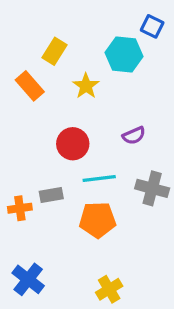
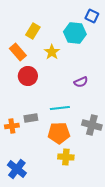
red circle: (73, 144) -> (28, 76), moved
gray cross: (152, 188) -> (92, 125), moved
yellow cross: (109, 289) -> (66, 157), moved, turned 35

